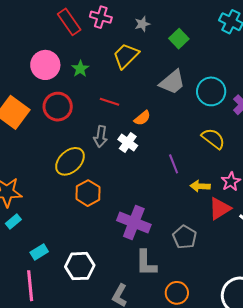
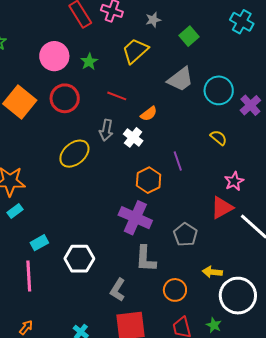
yellow semicircle: (213, 139) -> (219, 138), size x0.7
yellow arrow: (200, 186) -> (212, 272), moved
orange hexagon: (88, 193) -> (149, 180), moved

